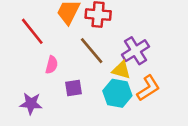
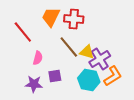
purple cross: (135, 51) -> (100, 59), moved
yellow triangle: (121, 70) -> (87, 52), moved
purple star: (31, 104) -> (34, 84), moved

